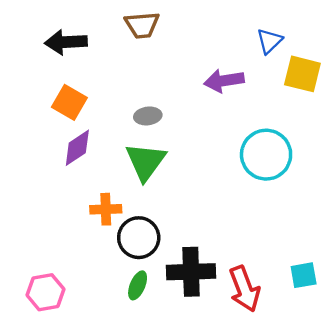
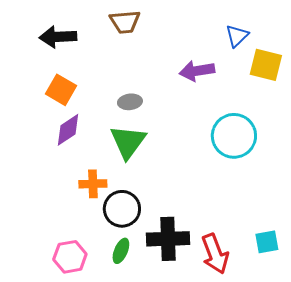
pink hexagon: (45, 292) -> (70, 257), moved

